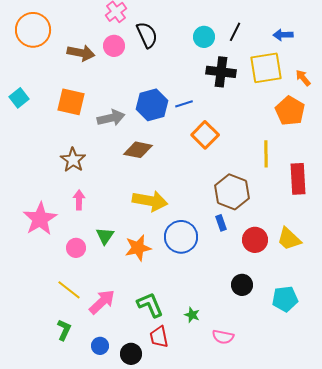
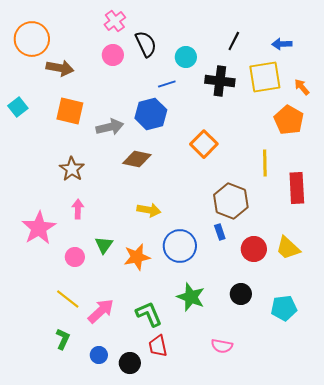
cyan circle: (204, 37) -> (186, 57), moved
brown arrow: (81, 53) -> (60, 68), moved
blue line: (184, 104) -> (167, 84), moved
yellow arrow: (150, 201) -> (149, 210), size x0.7
green star: (192, 315) -> (191, 297), moved, size x1.8

